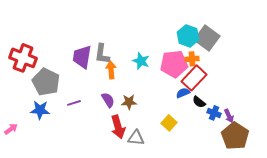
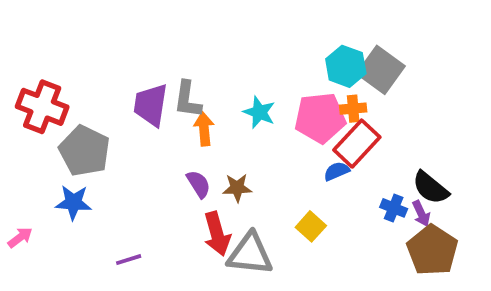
black semicircle: (199, 102) -> (430, 188), moved, size x1.5
purple line: (74, 103) -> (129, 260), moved
gray triangle: (136, 138) -> (250, 254), size x1.5

